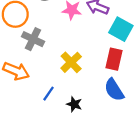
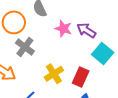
red rectangle: (114, 59) -> (81, 77), moved

